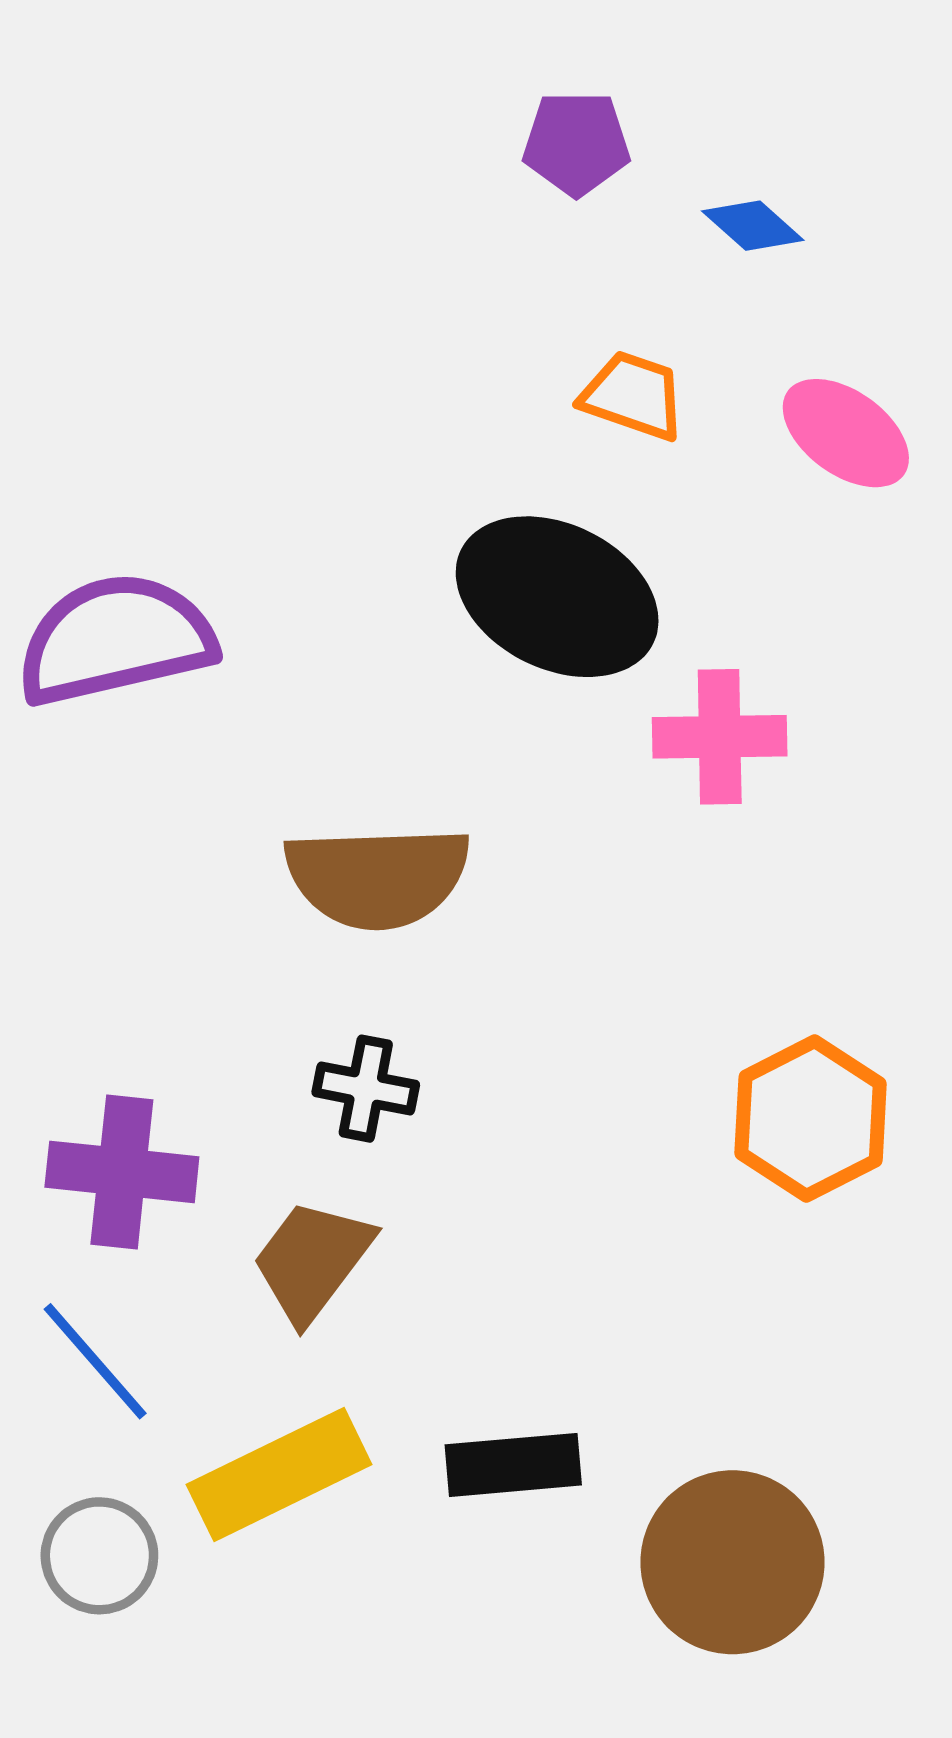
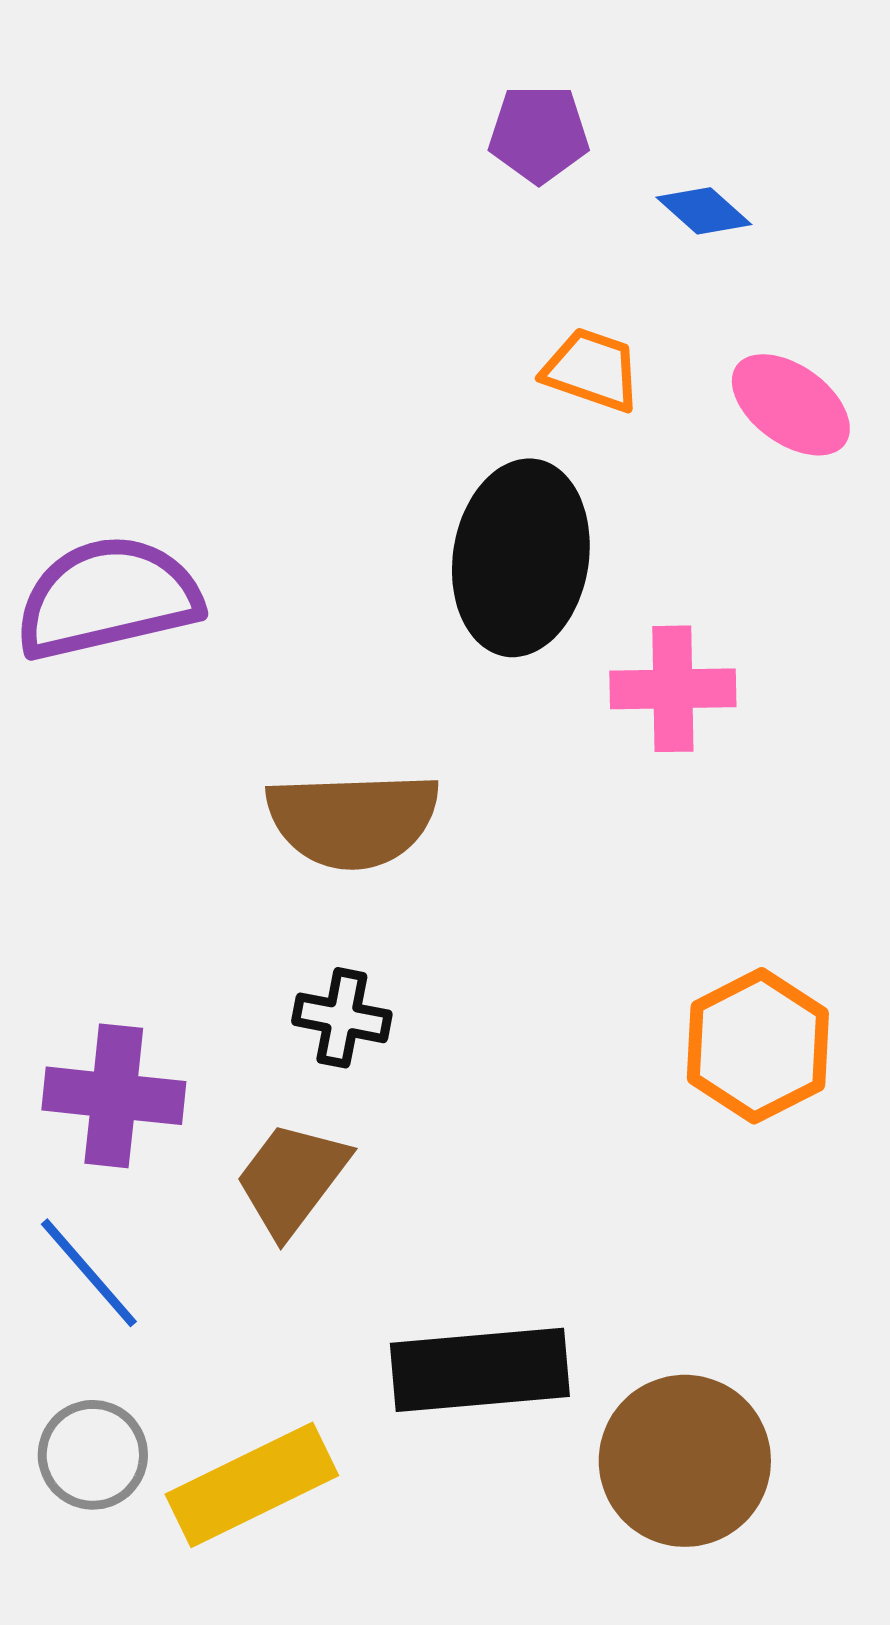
black ellipse: (557, 597) -> (521, 558), turned 73
black rectangle: (513, 1465) -> (480, 1370), size x1.4
yellow rectangle: (279, 1475) -> (252, 1485), moved

